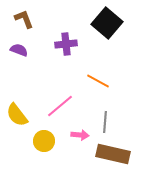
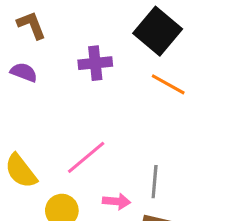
orange line: (98, 81) -> (168, 84), moved

